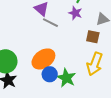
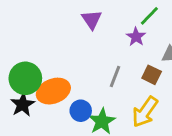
gray line: (50, 23) -> (115, 77), moved, turned 70
orange ellipse: (43, 59) -> (53, 91), moved

